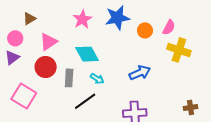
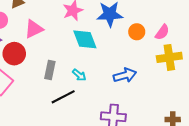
yellow cross: (179, 50) -> (169, 57), turned -35
cyan diamond: (87, 54) -> (85, 39), moved
red circle: (46, 67) -> (14, 54), moved

